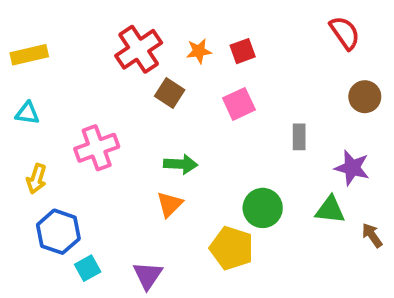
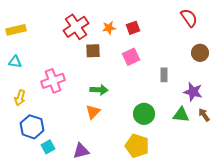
brown square: (170, 93) -> (93, 51), turned -35
brown arrow: (372, 235) -> (204, 115), moved
yellow pentagon: (232, 248) -> (137, 146), moved
purple triangle: (148, 275) -> (81, 151), turned 42

